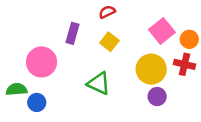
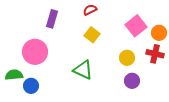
purple rectangle: (72, 33) -> (52, 19), moved
yellow circle: (151, 69) -> (127, 58), size x0.6

